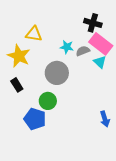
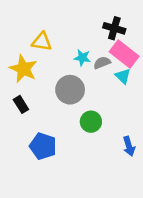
green circle: (48, 101) -> (91, 122), moved

